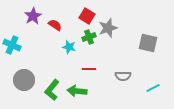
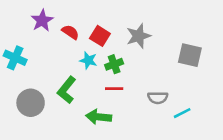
red square: (87, 16) -> (100, 36), moved
green cross: (89, 37) -> (114, 64), moved
cyan line: (153, 88) -> (182, 113), moved
green L-shape: (52, 90) -> (67, 90), moved

